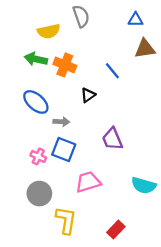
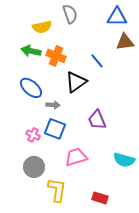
blue triangle: (136, 20) -> (117, 17), size x1.5
black triangle: (88, 95) -> (76, 82), size x1.6
red rectangle: (116, 229) -> (100, 198), turned 63

